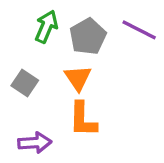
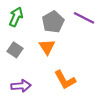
green arrow: (46, 27) -> (16, 17), moved
orange L-shape: (83, 119) -> (65, 80), moved, turned -30

